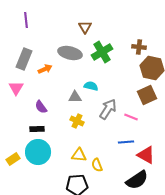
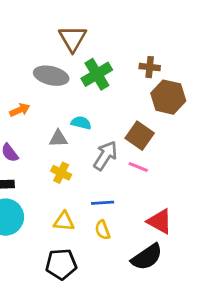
brown triangle: (85, 27) -> (73, 39), size x1.5
orange arrow: (45, 69) -> (20, 110), moved
brown square: (147, 95) -> (140, 136), moved, turned -30
blue line: (126, 142) -> (103, 203), moved
yellow semicircle: (97, 165) -> (103, 230), moved

